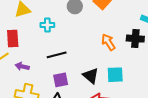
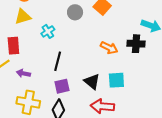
cyan cross: (47, 25) -> (48, 31), turned -32
orange arrow: (108, 42) -> (109, 48), turned 150
black line: (57, 55) -> (58, 61), turned -60

